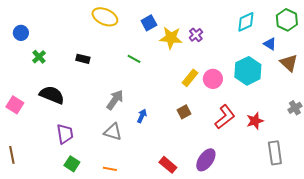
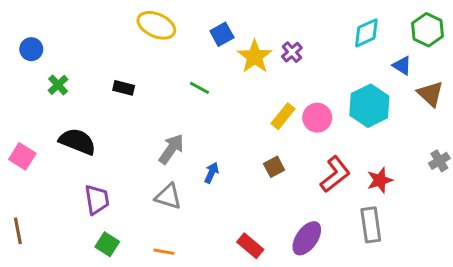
yellow star: (171, 38) -> (255, 57), turned 30
gray rectangle: (275, 153) -> (371, 225), moved

